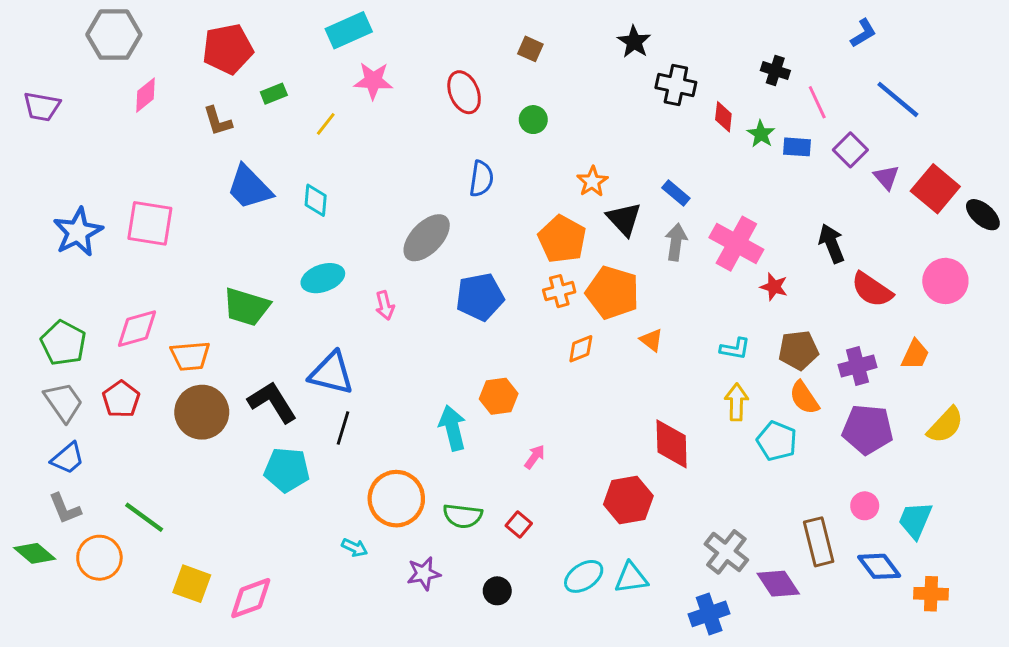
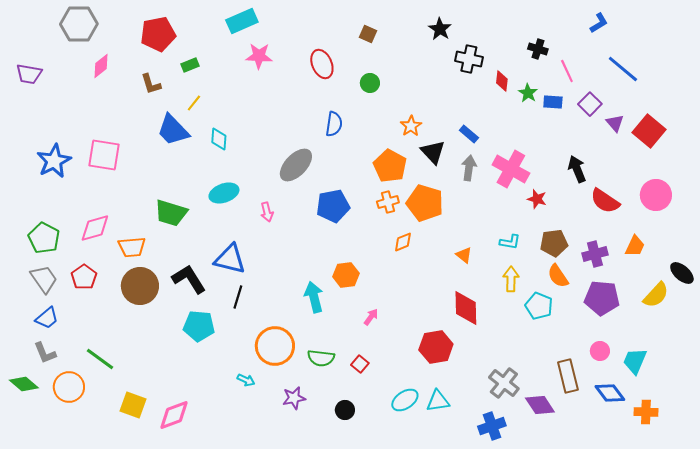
yellow line: (326, 124) -> (194, 103), moved
black ellipse: (983, 215) -> (682, 273), moved
orange triangle: (651, 340) -> (464, 255), moved

